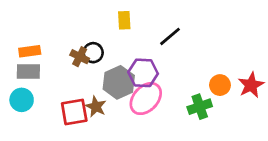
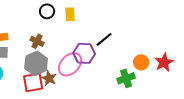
black line: (170, 36) -> (104, 39), moved
black circle: (93, 53) -> (47, 11), moved
gray hexagon: (119, 82) -> (36, 63), moved
pink ellipse: (146, 99) -> (70, 64), moved

